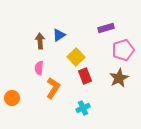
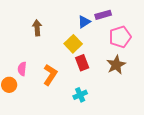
blue triangle: (59, 35) -> (84, 22), moved
pink semicircle: (39, 68) -> (22, 69), moved

